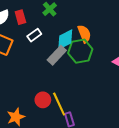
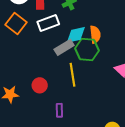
white rectangle: (34, 35) -> (48, 23), size x1.5
yellow line: (59, 104) -> (72, 75), moved

